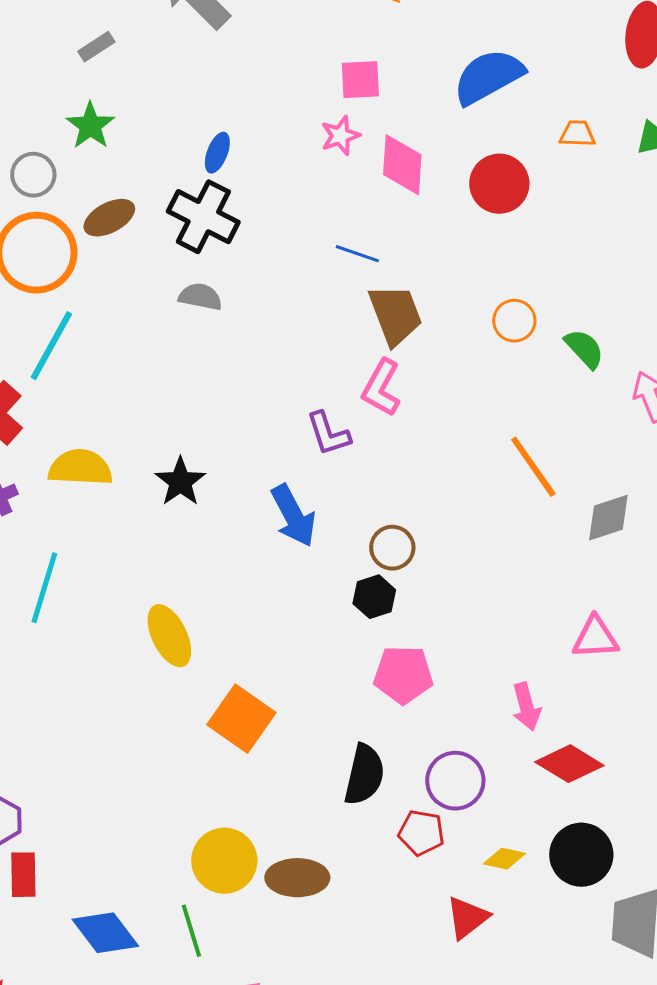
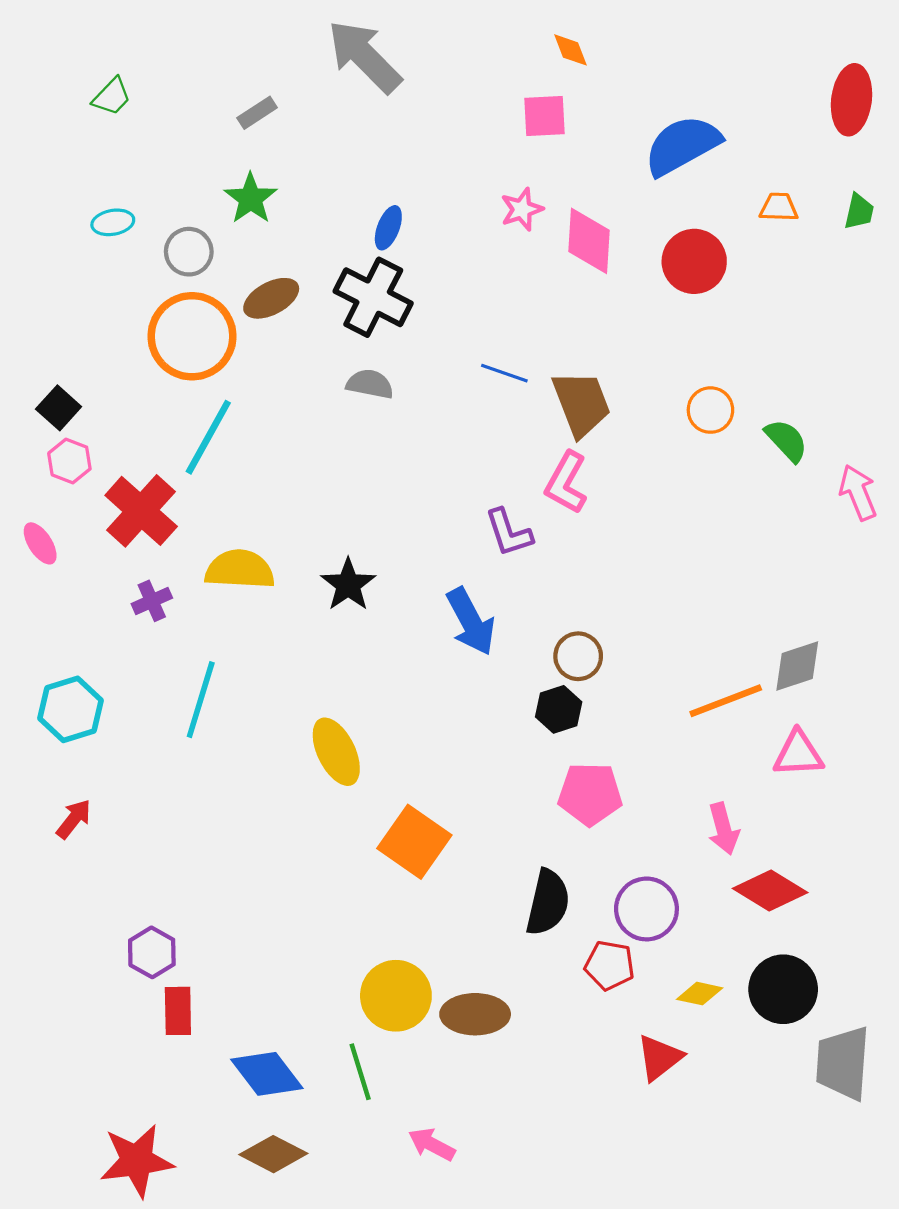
pink square: (360, 80) -> (545, 116), moved
blue line: (357, 254) -> (504, 373), moved
orange line: (533, 467) -> (726, 701), moved, turned -76
gray diamond: (608, 518) -> (797, 666), moved

